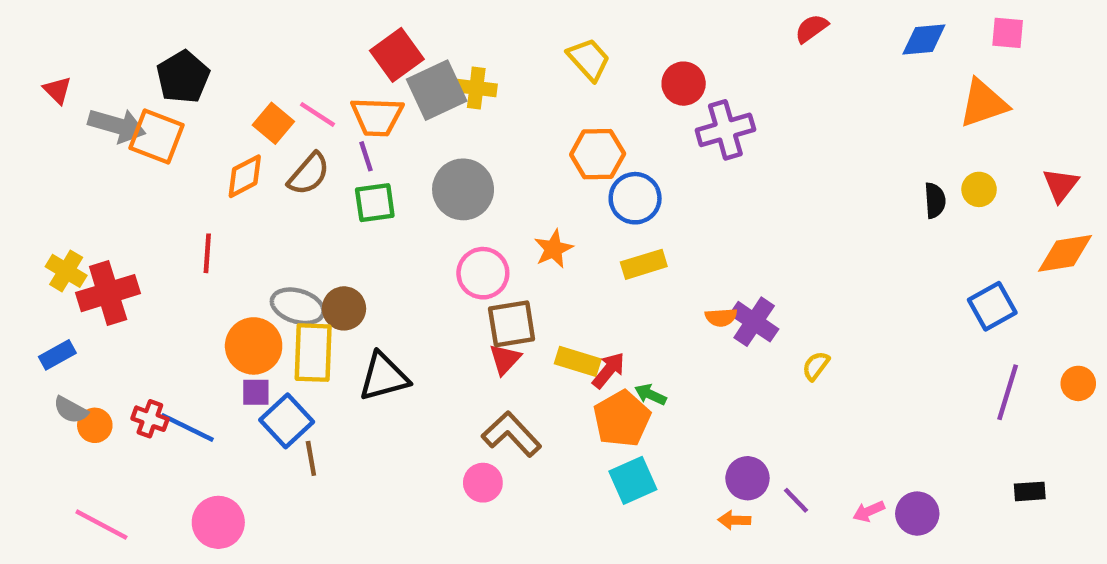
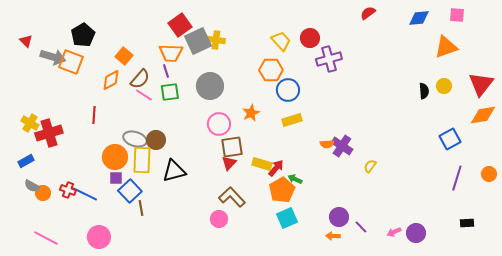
yellow trapezoid: (589, 59) -> (281, 41), moved
pink line: (318, 114) -> (144, 95), moved
red triangle: (1061, 185) -> (481, 84), size x1.5

